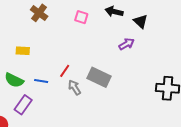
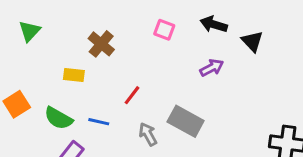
brown cross: (39, 13) -> (101, 44), moved
purple arrow: (127, 44) -> (212, 68), moved
red line: (65, 71) -> (132, 95), moved

